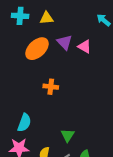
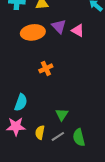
orange ellipse: (37, 49) -> (33, 32), turned 35
orange cross: (51, 87) -> (46, 68), turned -32

